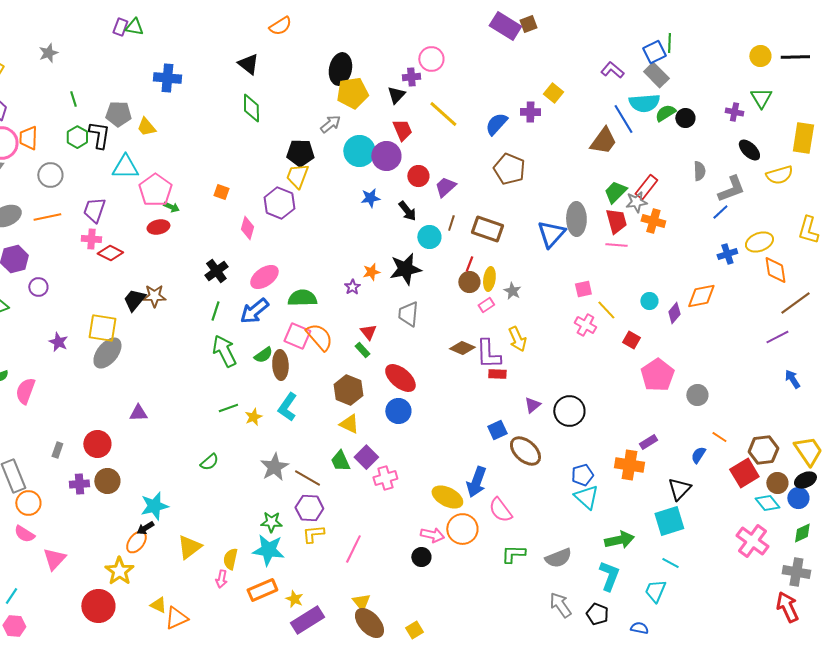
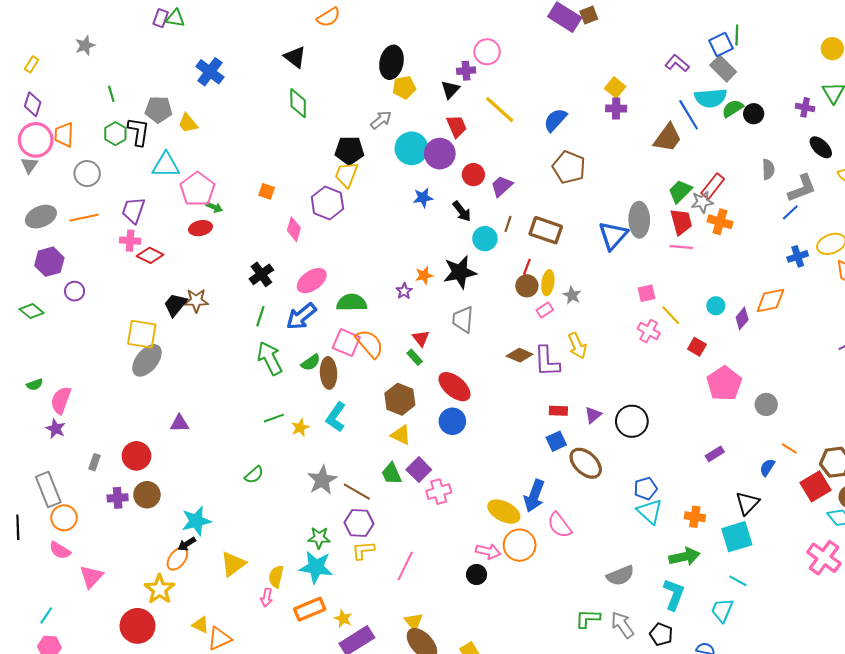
blue cross: (167, 78) -> (210, 72), turned 32
yellow pentagon: (352, 93) -> (404, 87), size x0.7
purple cross: (530, 112) -> (616, 108), moved
purple star: (58, 342) -> (56, 429), moved
red rectangle: (497, 374) -> (558, 411), moved
orange cross: (629, 465) -> (695, 517), moved, size x0.7
green L-shape: (513, 554) -> (588, 619), moved

